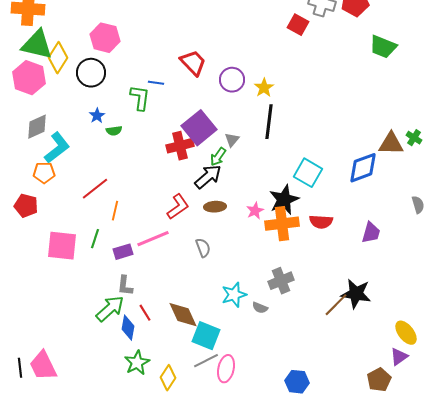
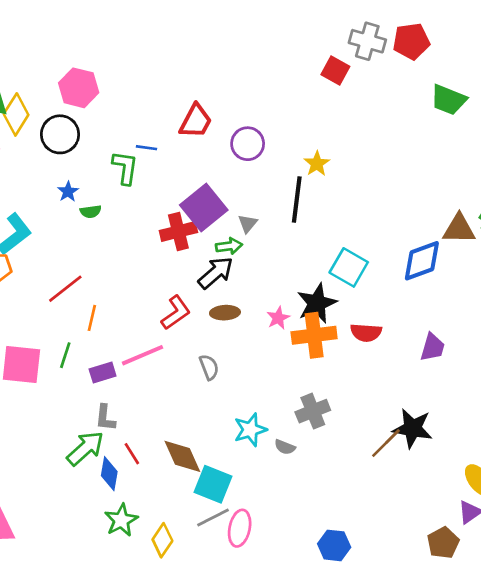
red trapezoid: (193, 63) -> (196, 121), turned 72
yellow star: (264, 88) -> (317, 164), moved
green arrow: (218, 157) -> (229, 246), turned -132

